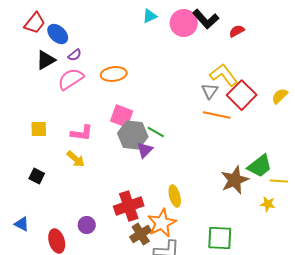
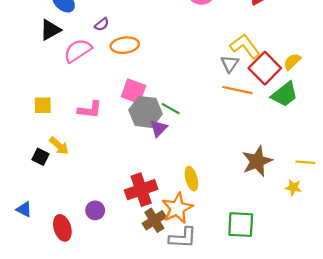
purple semicircle: (75, 55) -> (102, 24), moved
yellow semicircle: (280, 96) -> (292, 62), moved
yellow arrow: (76, 159) -> (59, 146), moved
green trapezoid: (260, 166) -> (284, 94), moved

